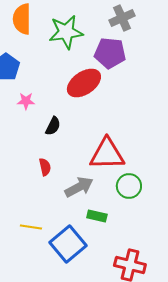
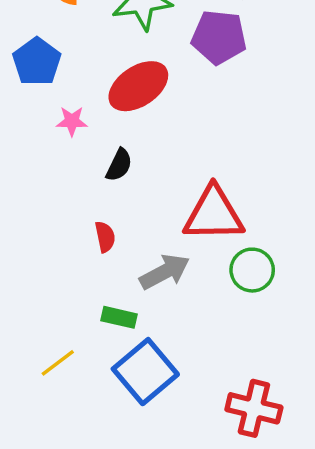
red ellipse: (84, 83) -> (138, 86), moved
green rectangle: (97, 216) -> (119, 317), moved
yellow line: (31, 227) -> (58, 363), moved, turned -45

